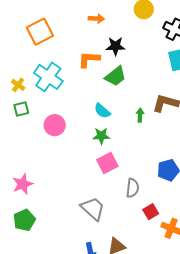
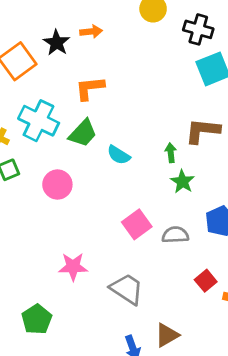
black star: (115, 46) -> (57, 43), moved, turned -30
green trapezoid: (115, 76) -> (83, 133), moved
green star: (101, 136) -> (183, 182), moved, turned -30
pink star: (23, 184) -> (73, 267), moved, turned 30
gray semicircle: (133, 188) -> (175, 235), moved, turned -90

